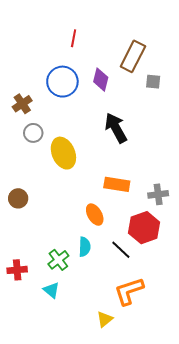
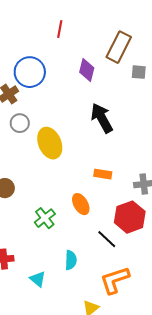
blue circle: (62, 82) -> (30, 72), moved
orange rectangle: (117, 184) -> (103, 174), size x0.7
cyan semicircle: (85, 247) -> (71, 260), moved
green cross: (58, 260) -> (45, 218), moved

